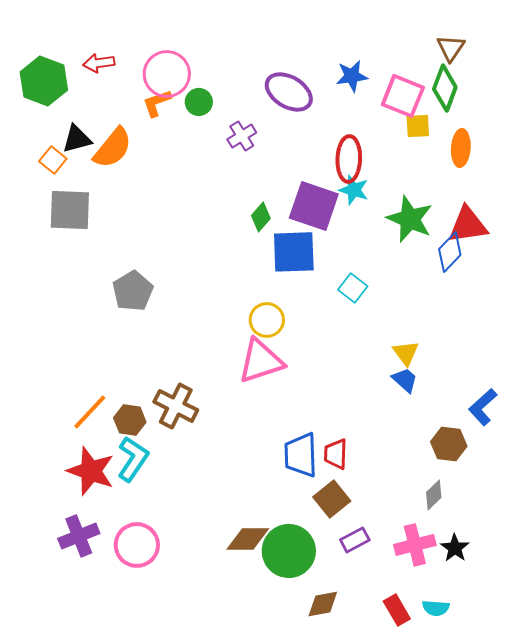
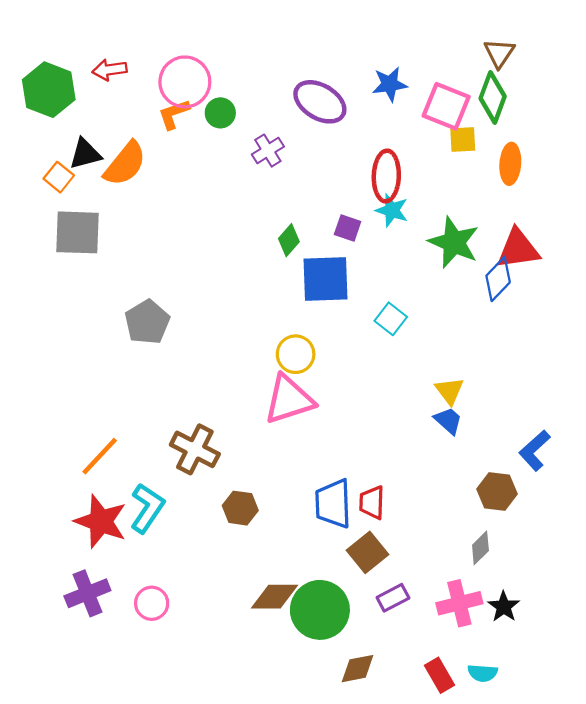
purple square: (314, 206) -> (348, 228), size x0.5
brown hexagon: (130, 420) -> (240, 508), moved
pink circle: (137, 545) -> (152, 603), size x0.7

